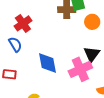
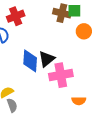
black triangle: (92, 54) -> (47, 59), moved

